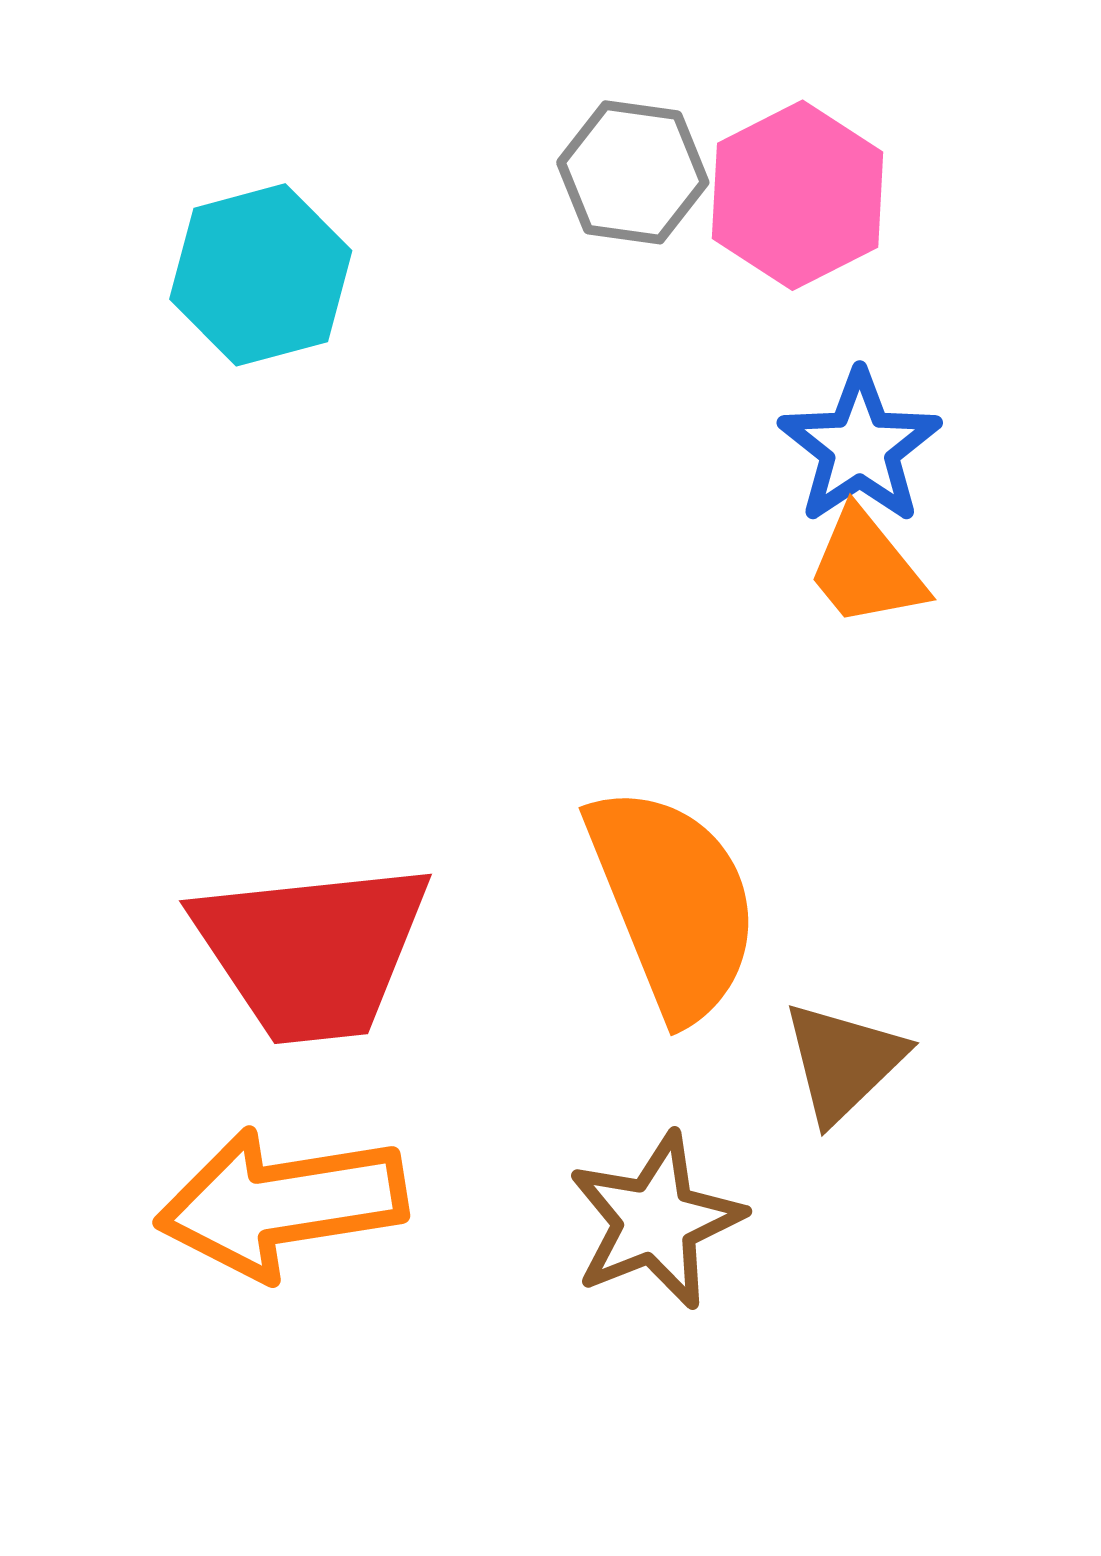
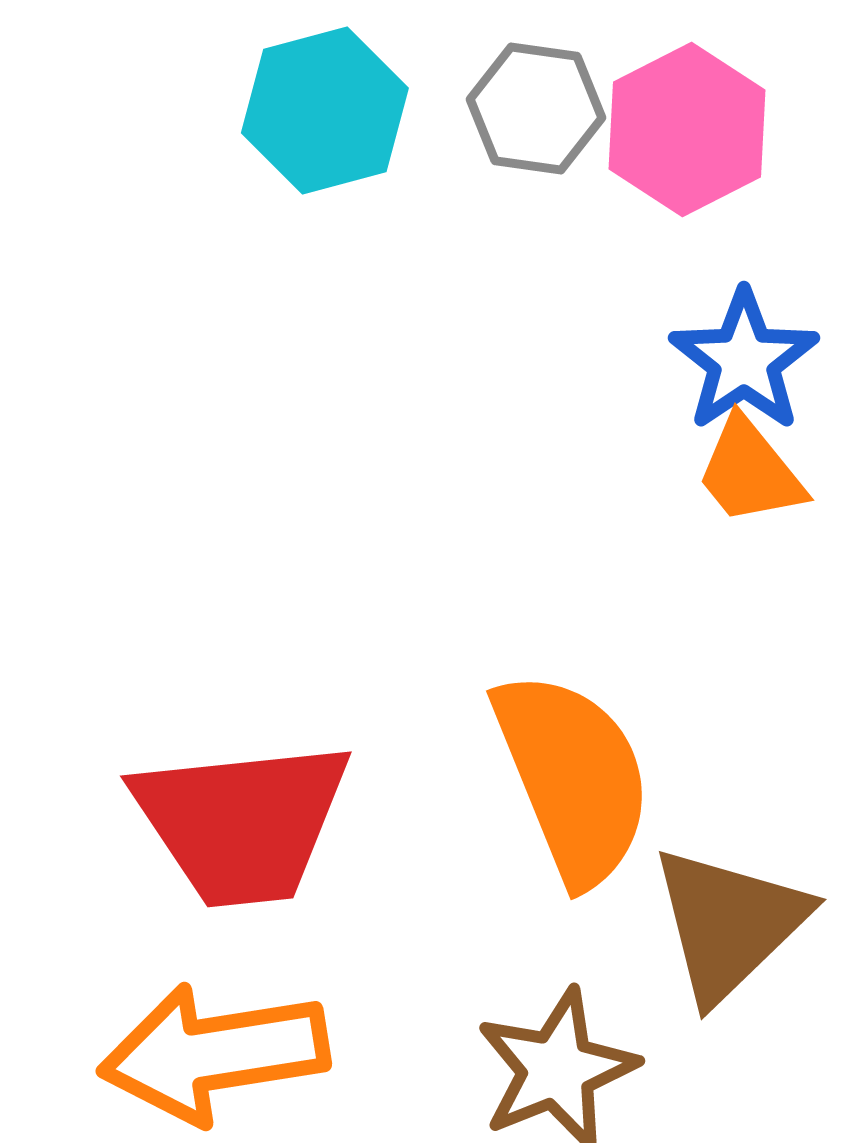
cyan hexagon: (261, 275) -> (325, 110), moved
brown triangle: (843, 1062) -> (729, 924), size x1.4

